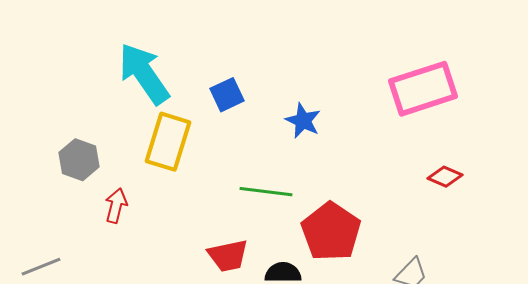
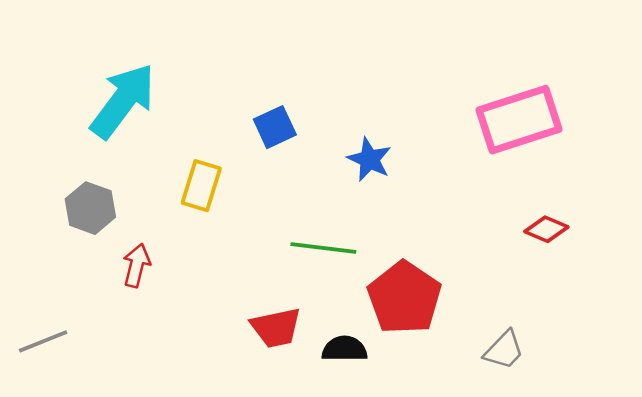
cyan arrow: (144, 74) -> (123, 101), moved, turned 72
yellow rectangle: (168, 142) -> (201, 186), size x0.7

